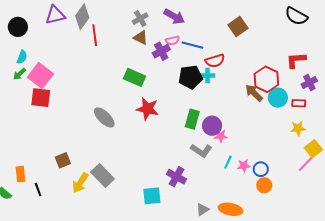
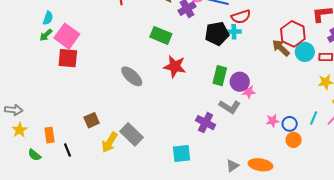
cyan line: (228, 162) -> (314, 118), moved
purple cross: (176, 177) -> (206, 123), moved

